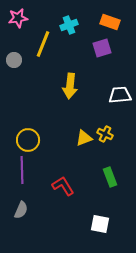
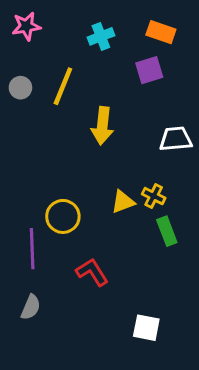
yellow line: (43, 44) -> (63, 86), moved
yellow circle: (28, 140) -> (63, 216), moved
green rectangle: (110, 177) -> (167, 231), moved

